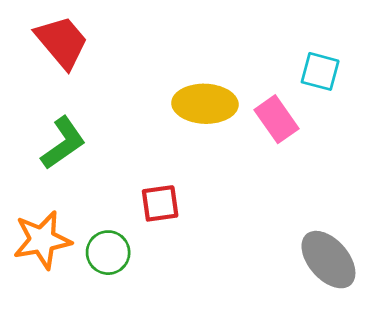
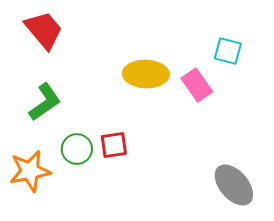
green circle: (108, 253) -> (77, 149), moved

